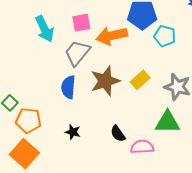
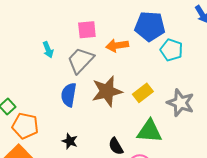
cyan arrow: (44, 29) -> (48, 50), moved, size x0.6
orange arrow: (112, 36) -> (117, 45), size x0.7
green triangle: (167, 122) -> (149, 131), moved

